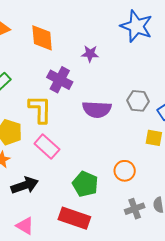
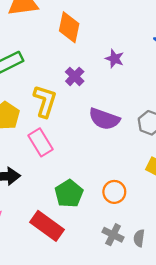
purple cross: (60, 80) -> (75, 76), size x0.7
gray cross: (135, 209) -> (113, 235), turned 30

